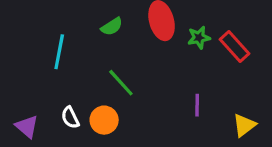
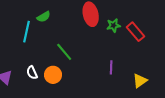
green semicircle: (112, 27) -> (44, 17), moved

